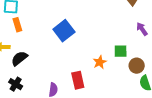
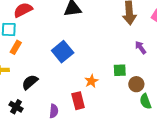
orange rectangle: (17, 25) -> (16, 47), turned 48
black semicircle: (19, 58) -> (30, 82), moved
orange star: (100, 62) -> (91, 81), moved

